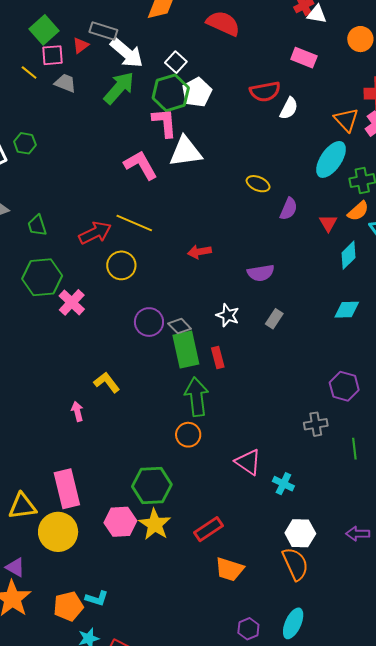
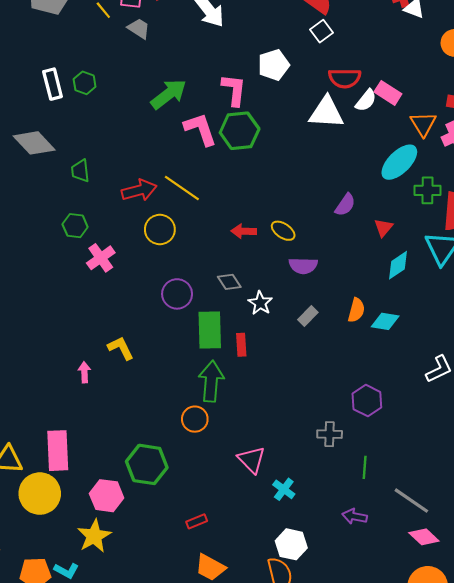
pink rectangle: (304, 58) -> (388, 93), moved
white square: (176, 62) -> (322, 31), moved
green arrow: (119, 88) -> (169, 94), moved
green hexagon: (171, 93) -> (240, 131), moved
white triangle: (186, 152) -> (326, 113), moved
yellow ellipse: (258, 184) -> (283, 231), moved
orange semicircle: (358, 211) -> (356, 310), moved, turned -45
green hexagon: (42, 277) -> (75, 226), size x0.6
gray diamond: (180, 326) -> (229, 282), moved
yellow star: (155, 524) -> (94, 536), moved
red rectangle: (208, 529) -> (197, 521), size x0.7
purple arrow: (358, 534) -> (355, 516), moved

